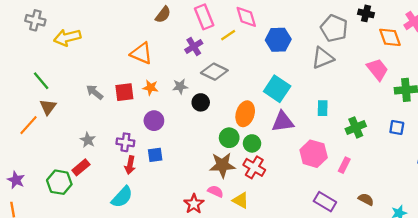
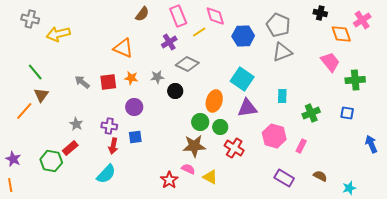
gray pentagon: (334, 28) -> (278, 25), moved
red cross: (254, 167) -> (234, 148), moved

